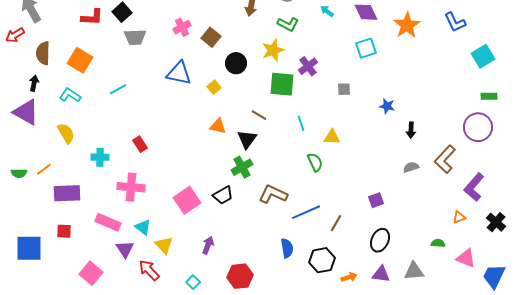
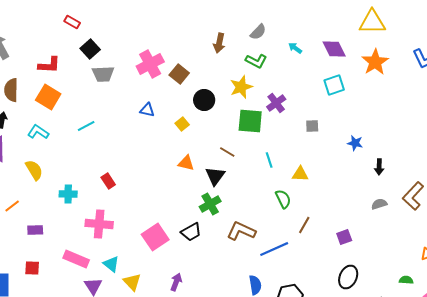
red L-shape: (92, 17) -> (49, 65), moved
pink cross: (182, 27) -> (150, 64), size x1.5
blue triangle: (179, 73) -> (147, 110), size x0.6
purple rectangle: (67, 193) -> (35, 230), size x0.6
brown line: (336, 223) -> (304, 225), moved

